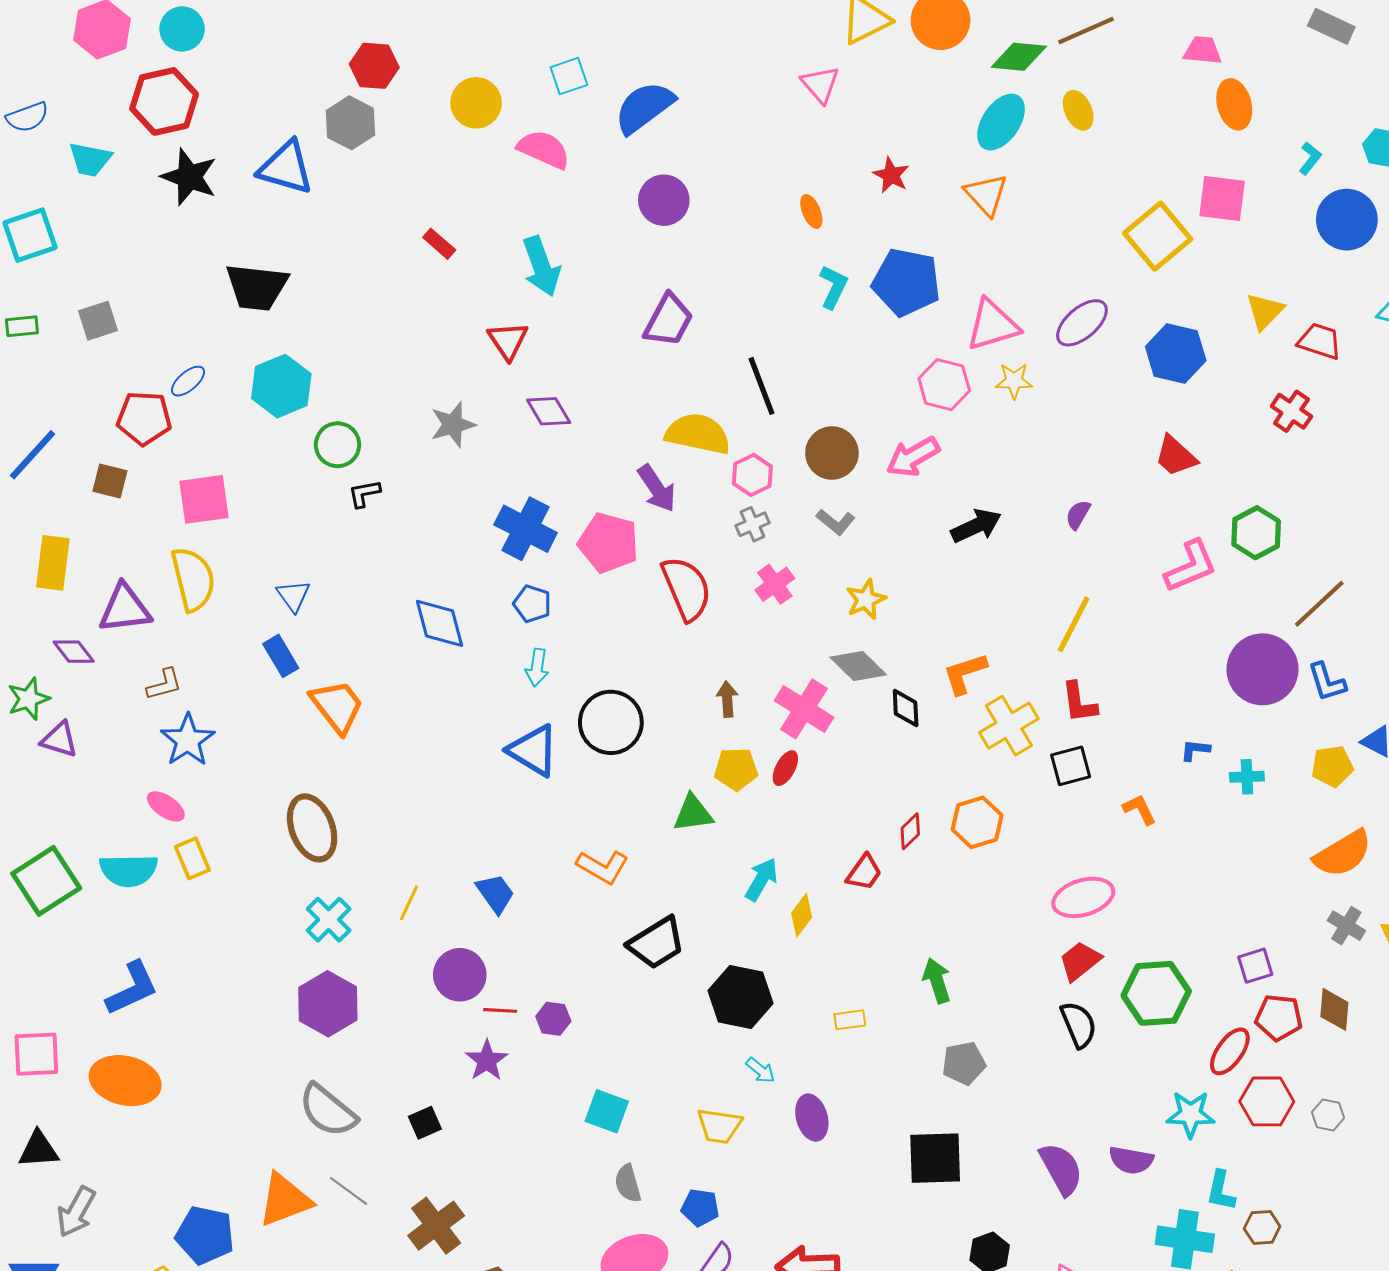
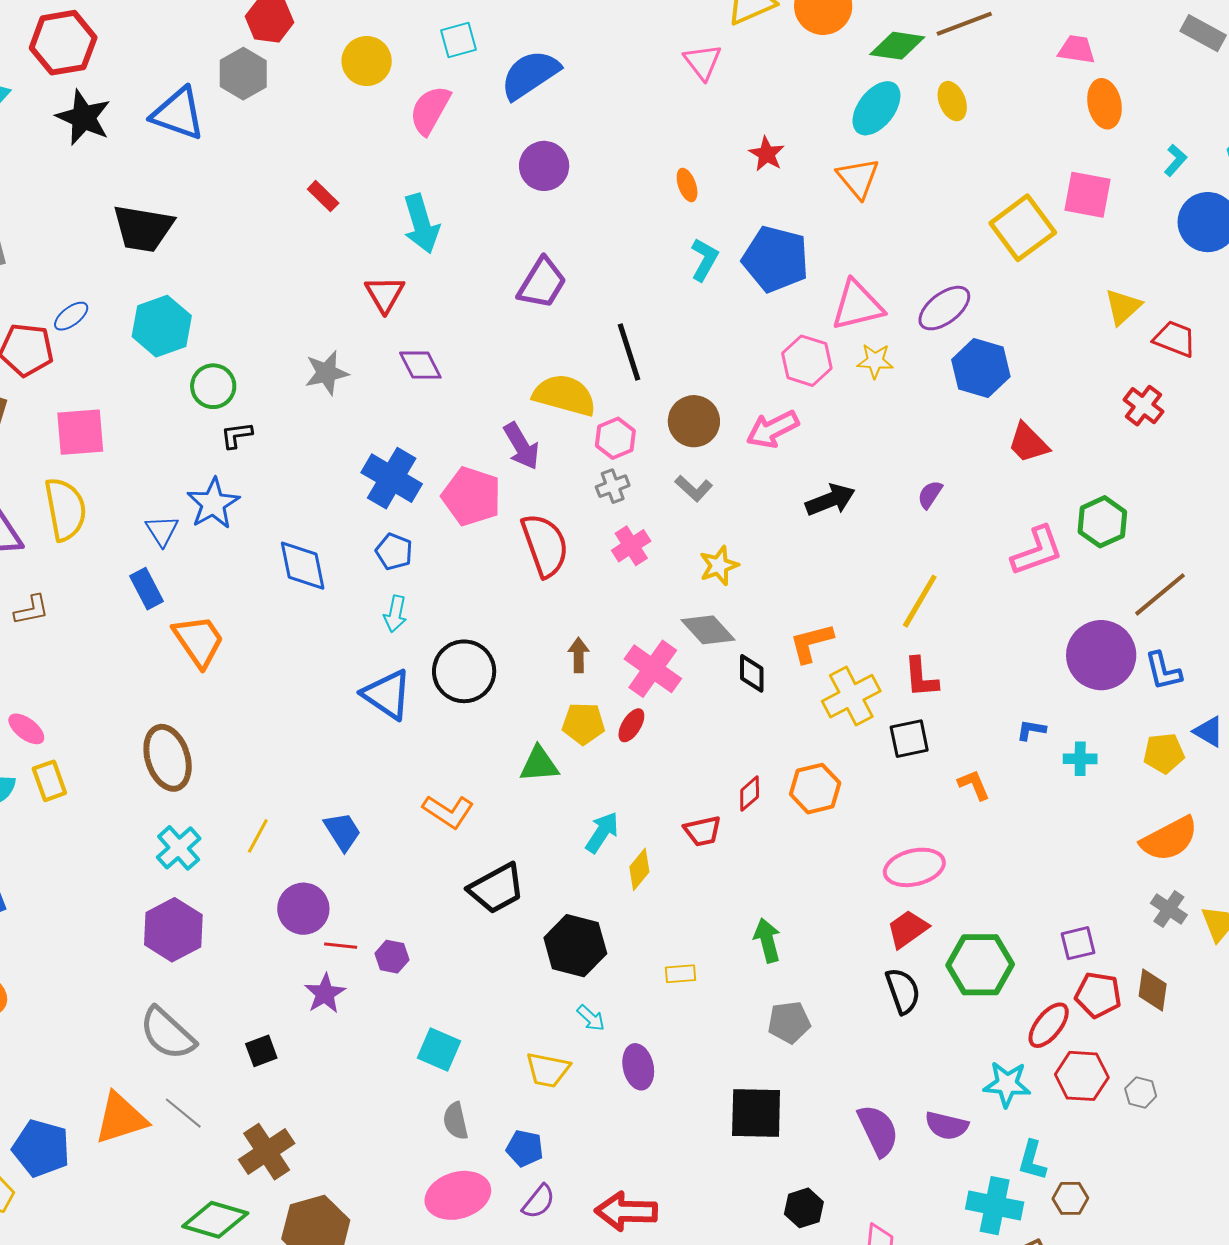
pink semicircle: (544, 149) -> (430, 110), turned -88
blue hexagon: (1176, 354) -> (981, 368), moved
blue star: (188, 740) -> (213, 504), moved
red trapezoid: (864, 872) -> (702, 831), turned 39

